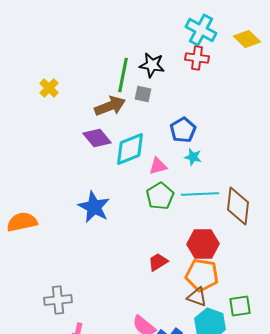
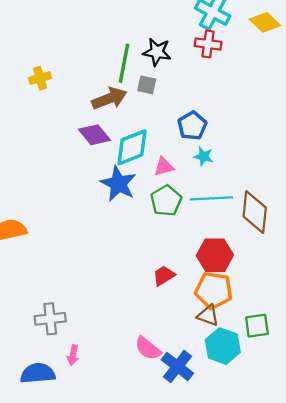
yellow cross: (49, 88) -> (40, 78), turned 30
blue star: (94, 207) -> (118, 184), moved

